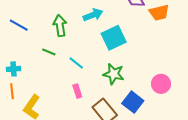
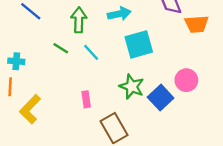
cyan line: (76, 63) -> (91, 52), moved
pink circle: (161, 84) -> (186, 80), moved
blue square: (133, 102) -> (161, 98), moved

